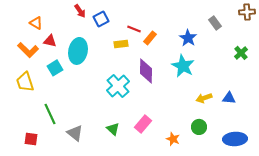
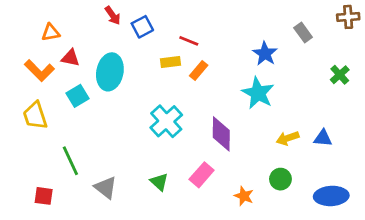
orange triangle: (36, 23) -> (51, 32), turned -40
orange rectangle: (150, 38) -> (199, 70), moved
purple diamond: (146, 71) -> (221, 134), moved

